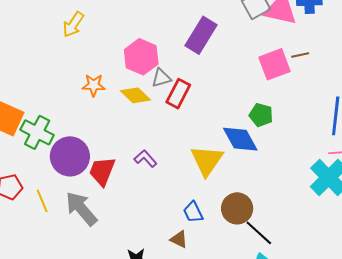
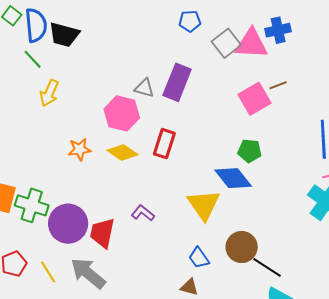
gray triangle: (161, 78) -> (144, 88), moved, turned 40

